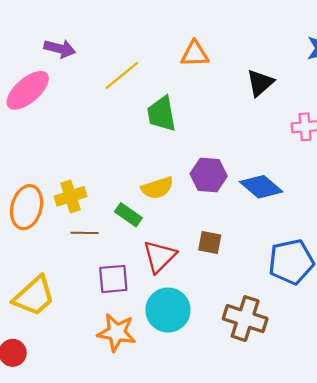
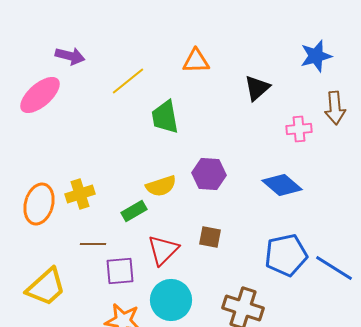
blue diamond: (261, 187) -> (282, 185), moved
green rectangle: (128, 215) -> (134, 211), turned -65
brown line: (84, 233) -> (93, 244), moved

